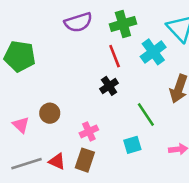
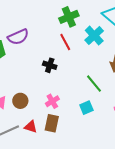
purple semicircle: (78, 22) -> (18, 37), moved
black cross: (109, 86) -> (50, 65), moved, turned -32
brown circle: (50, 113) -> (20, 101), moved

